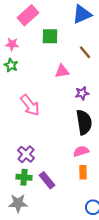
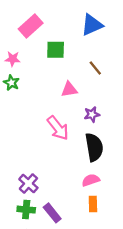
pink arrow: (30, 105) -> (58, 128), moved

